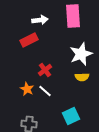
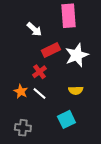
white arrow: (40, 20) -> (34, 29), moved, turned 49
red rectangle: (29, 40) -> (51, 50), moved
yellow semicircle: (82, 77) -> (76, 90), moved

